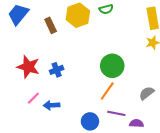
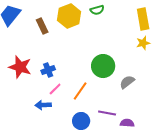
orange line: (107, 91) -> (80, 91), moved
gray semicircle: (147, 93) -> (127, 82), moved
pink line: (33, 98) -> (55, 89), moved

